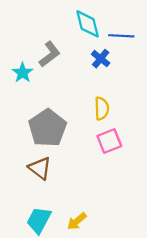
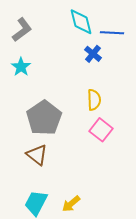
gray L-shape: (50, 54) -> (22, 30), moved
pink square: (109, 141) -> (101, 130), turned -30

